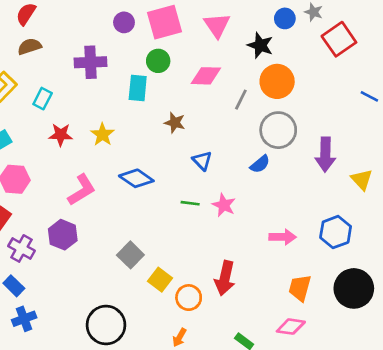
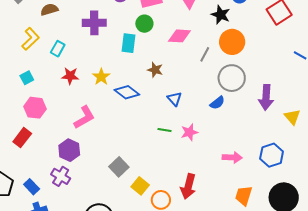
blue diamond: (136, 178) -> (127, 92), moved
pink star: (224, 205) -> (189, 132), turned 30
purple cross: (21, 248) -> (61, 176), moved

